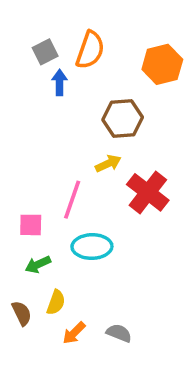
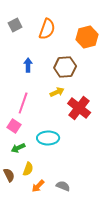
gray square: (45, 52) -> (15, 25), moved
blue arrow: (60, 82) -> (28, 65), moved
pink line: (72, 200) -> (23, 103), moved
pink square: (31, 225) -> (14, 126), turned 32

